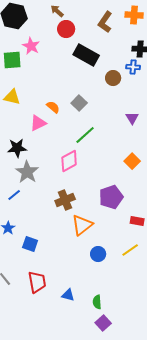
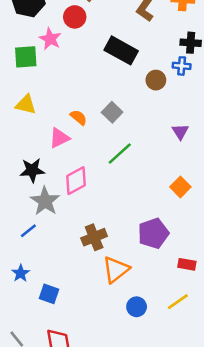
red circle: (66, 29) -> (75, 17), moved
pink diamond: (69, 161) -> (76, 181), moved

